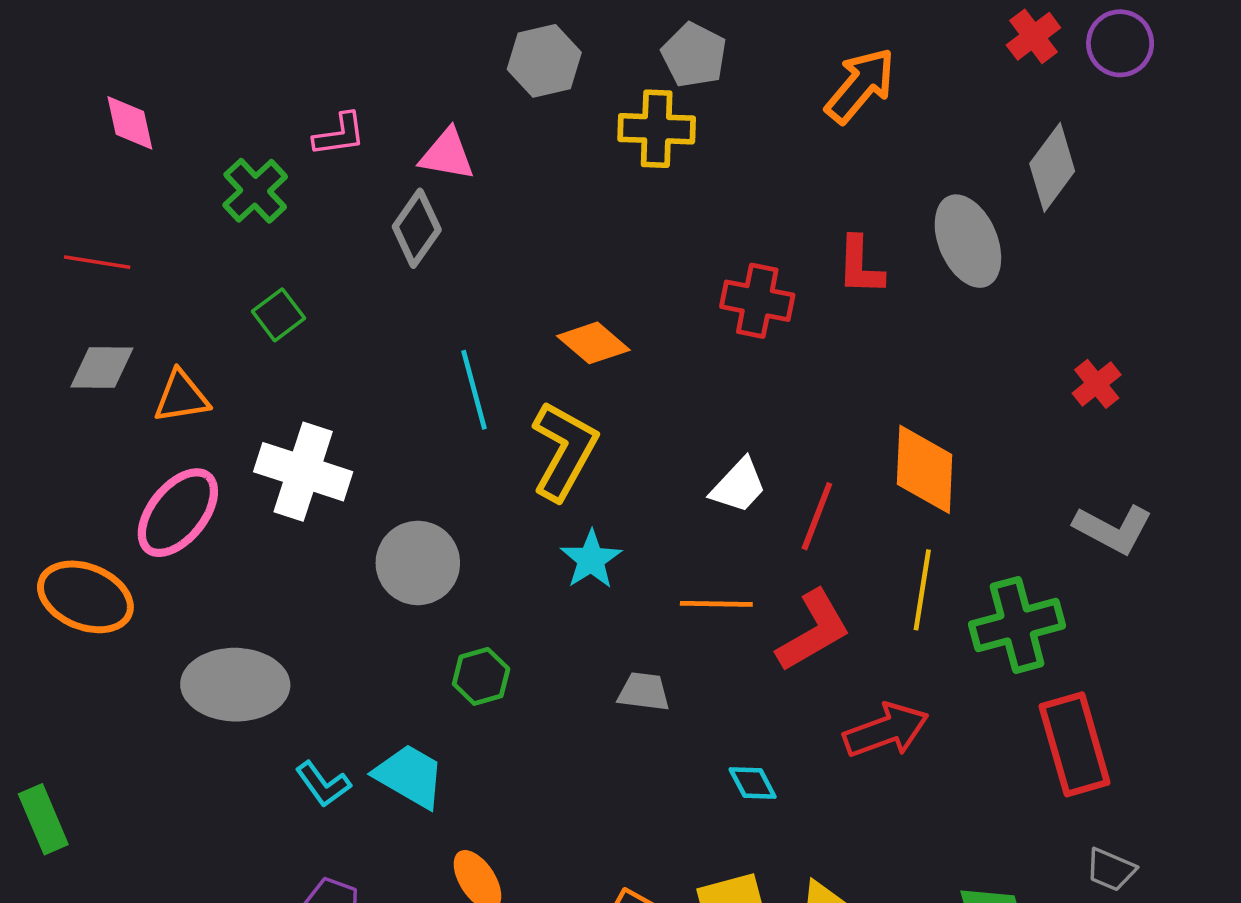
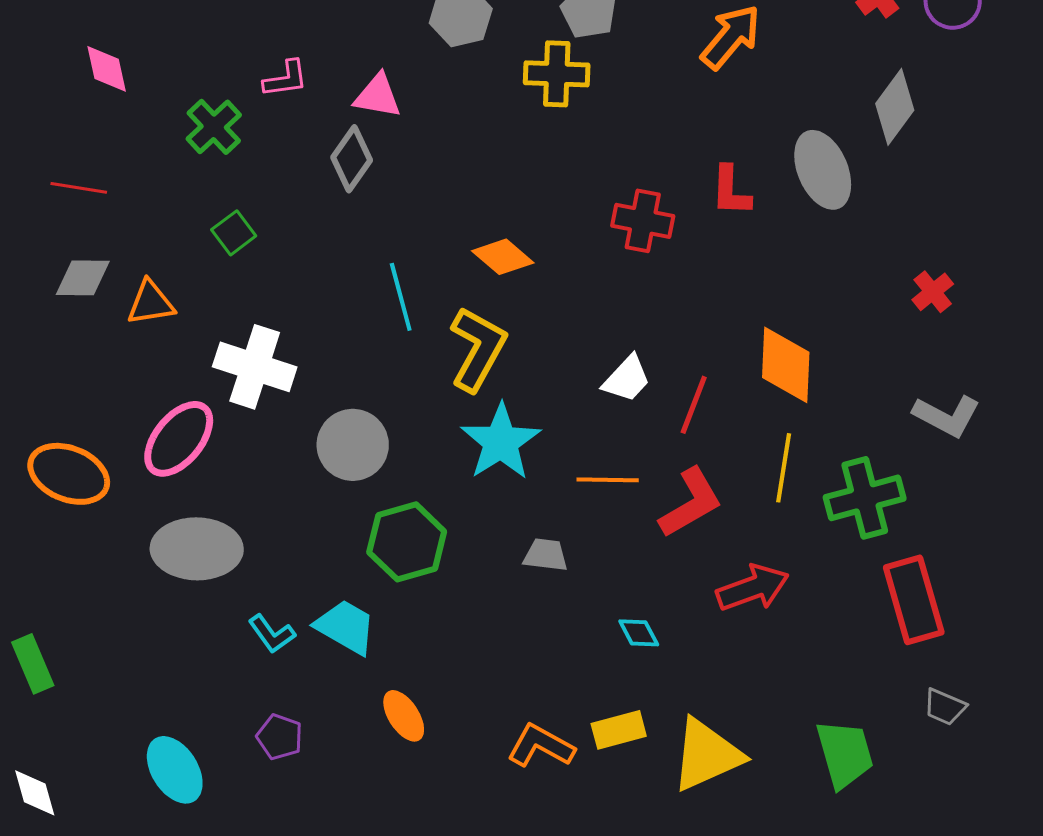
pink ellipse: (178, 513) -> (179, 439), moved
cyan star: (591, 559) -> (501, 442), size x1.5
green hexagon: (481, 676) -> (407, 542), size x1.6

